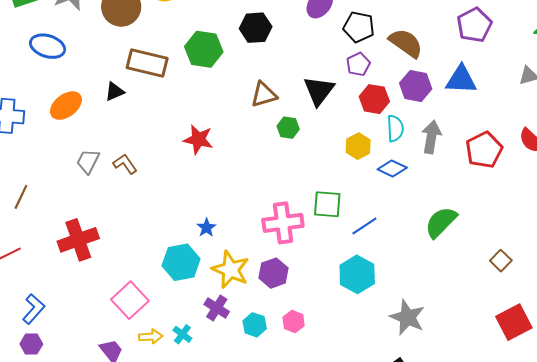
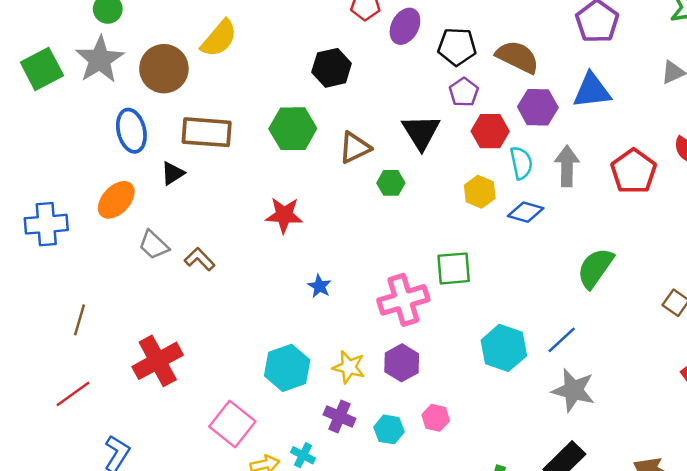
blue ellipse: (48, 46) -> (131, 131), moved, turned 68
green hexagon: (204, 49) -> (293, 129), moved
gray trapezoid: (88, 161) -> (154, 245), moved, turned -64
blue line: (364, 226) -> (562, 340), moved
blue star: (206, 228) -> (319, 286), moved
yellow star: (230, 270) -> (349, 367), size x0.7

